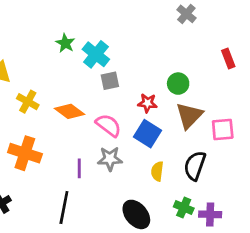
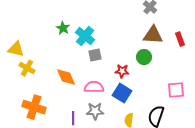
yellow cross: (28, 102) -> (27, 68), moved
orange diamond: (69, 111) -> (66, 77), turned 30
brown triangle: (189, 116) -> (153, 35), moved, turned 50
pink semicircle: (108, 125) -> (94, 87), turned -36

